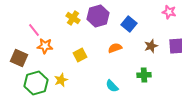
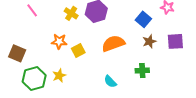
blue square: (129, 24) -> (143, 19), moved
pink line: (34, 30) -> (32, 10), moved
orange star: (45, 46) -> (59, 41), moved
orange semicircle: (115, 48) -> (113, 43), size x1.6

